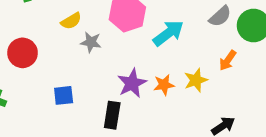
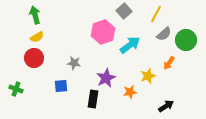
yellow semicircle: (71, 21) -> (37, 37), moved
gray star: (91, 42) -> (74, 63), moved
orange star: (164, 85) -> (130, 92), moved

